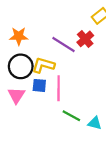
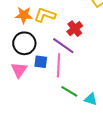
red cross: (85, 39) -> (75, 29), moved
purple line: (63, 44) -> (63, 46), moved
yellow L-shape: (43, 65) -> (45, 15), moved

